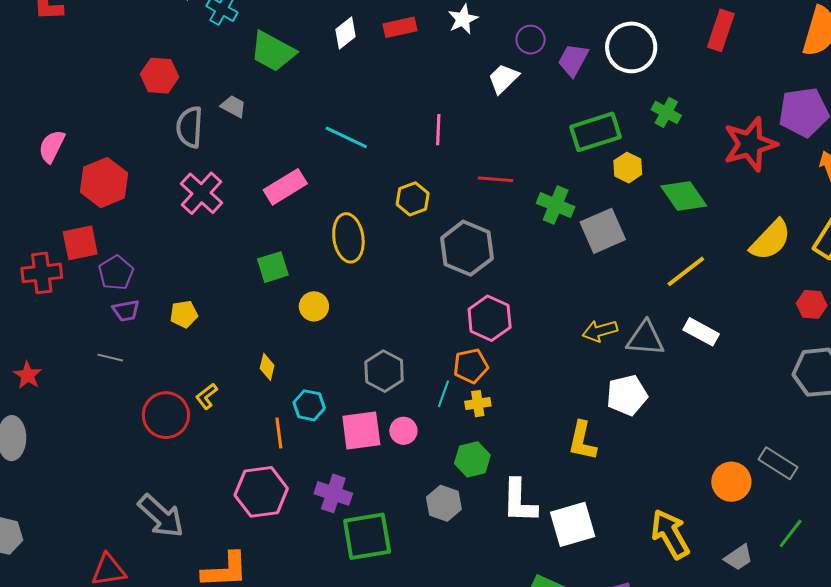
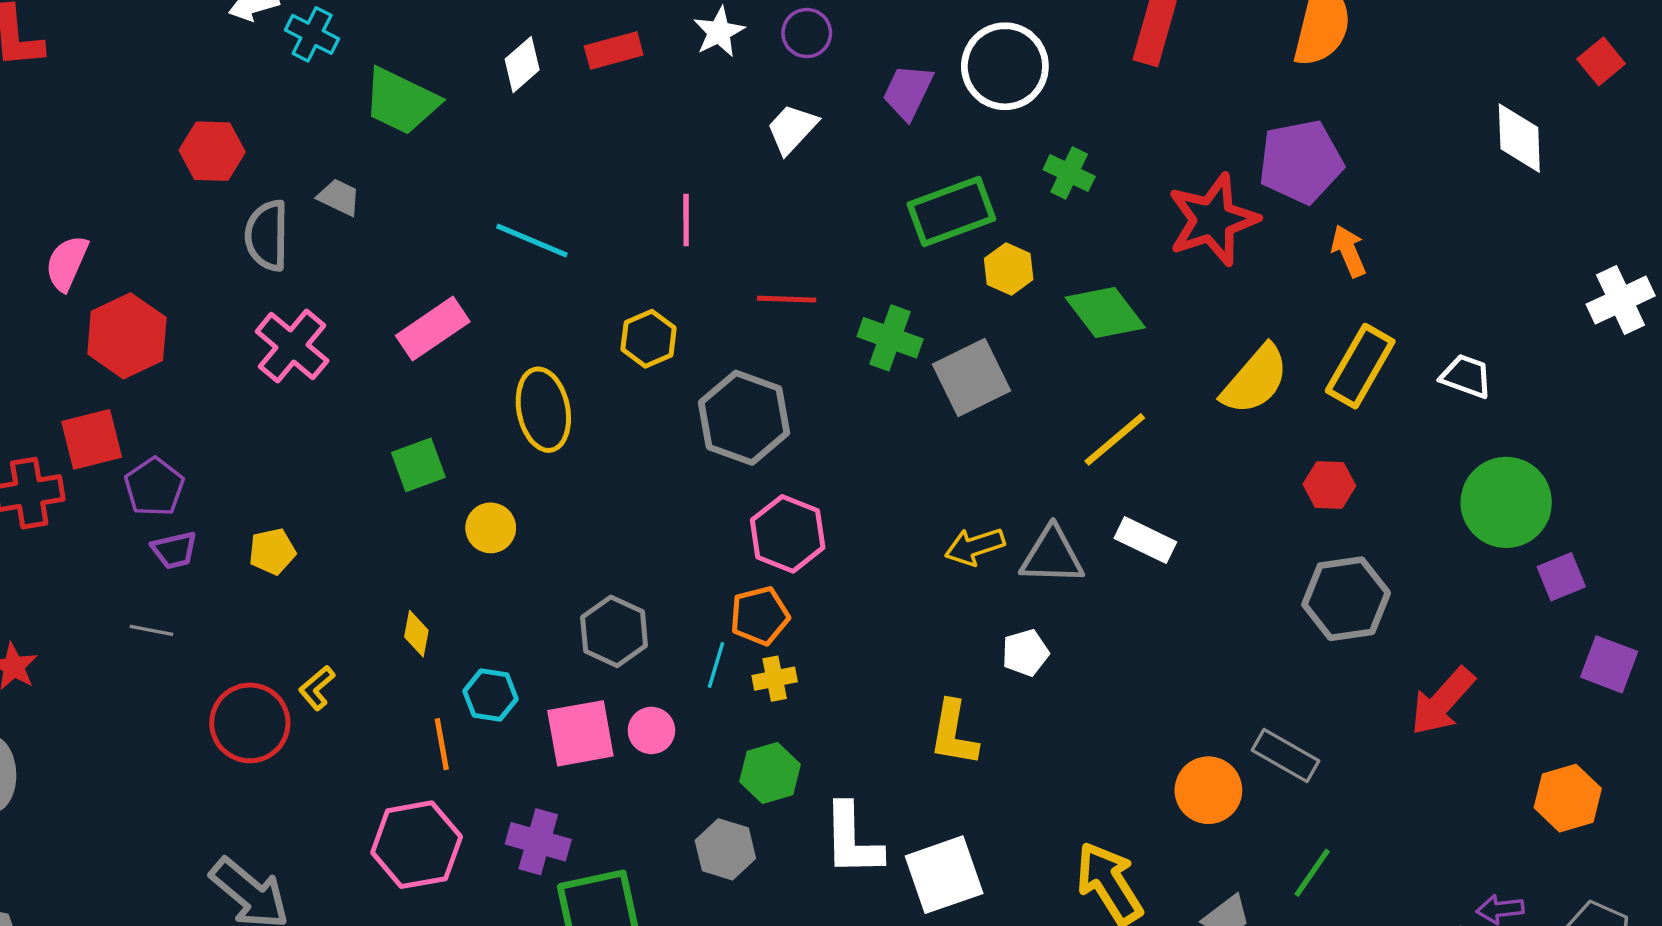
purple circle: (531, 40) -> (807, 33), moved
pink semicircle: (52, 146) -> (67, 263), moved
white pentagon: (627, 395) -> (1025, 653), size x0.7

